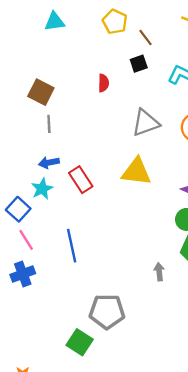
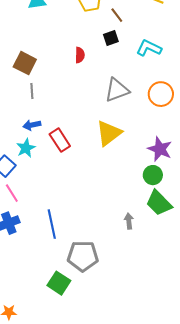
yellow triangle: (136, 172) -> (109, 133), turned -44
blue line: (72, 246) -> (52, 224), moved

